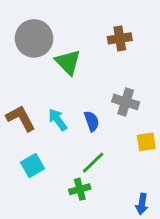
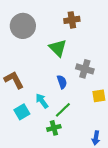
brown cross: (120, 38) -> (72, 20), moved
green triangle: (68, 62) -> (58, 48), moved
cyan arrow: (58, 120) -> (42, 101), moved

